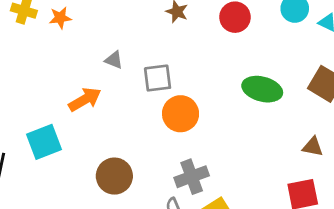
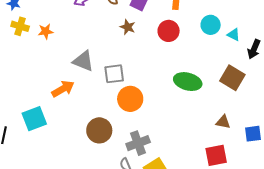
gray triangle: (114, 60) -> (83, 61), size x1.6
brown circle: (114, 176) -> (99, 130), moved

